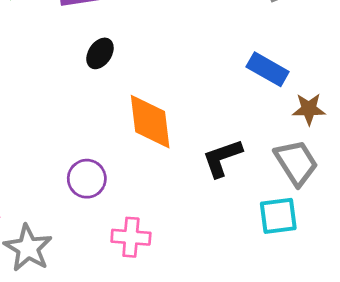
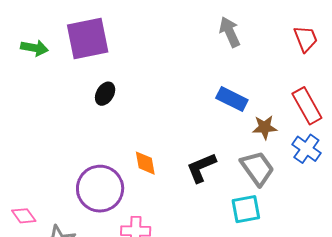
orange diamond: (150, 122) -> (145, 163), moved, size x0.6
purple circle: (87, 179) -> (100, 189), size x1.6

